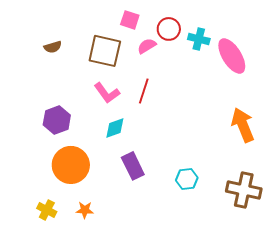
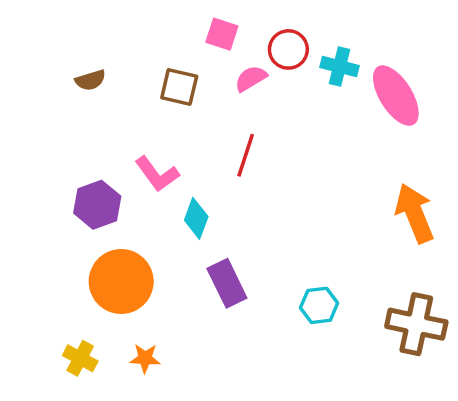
brown square: (105, 51) -> (179, 87), size x0.7
pink L-shape: (107, 93) -> (157, 174), moved
cyan diamond: (115, 128) -> (196, 218), turned -50

